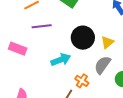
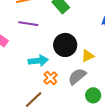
orange cross: (82, 81) -> (50, 78), moved

